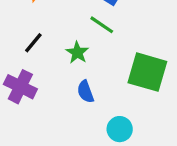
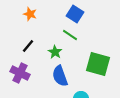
blue semicircle: (85, 92) -> (60, 76), size x1.5

